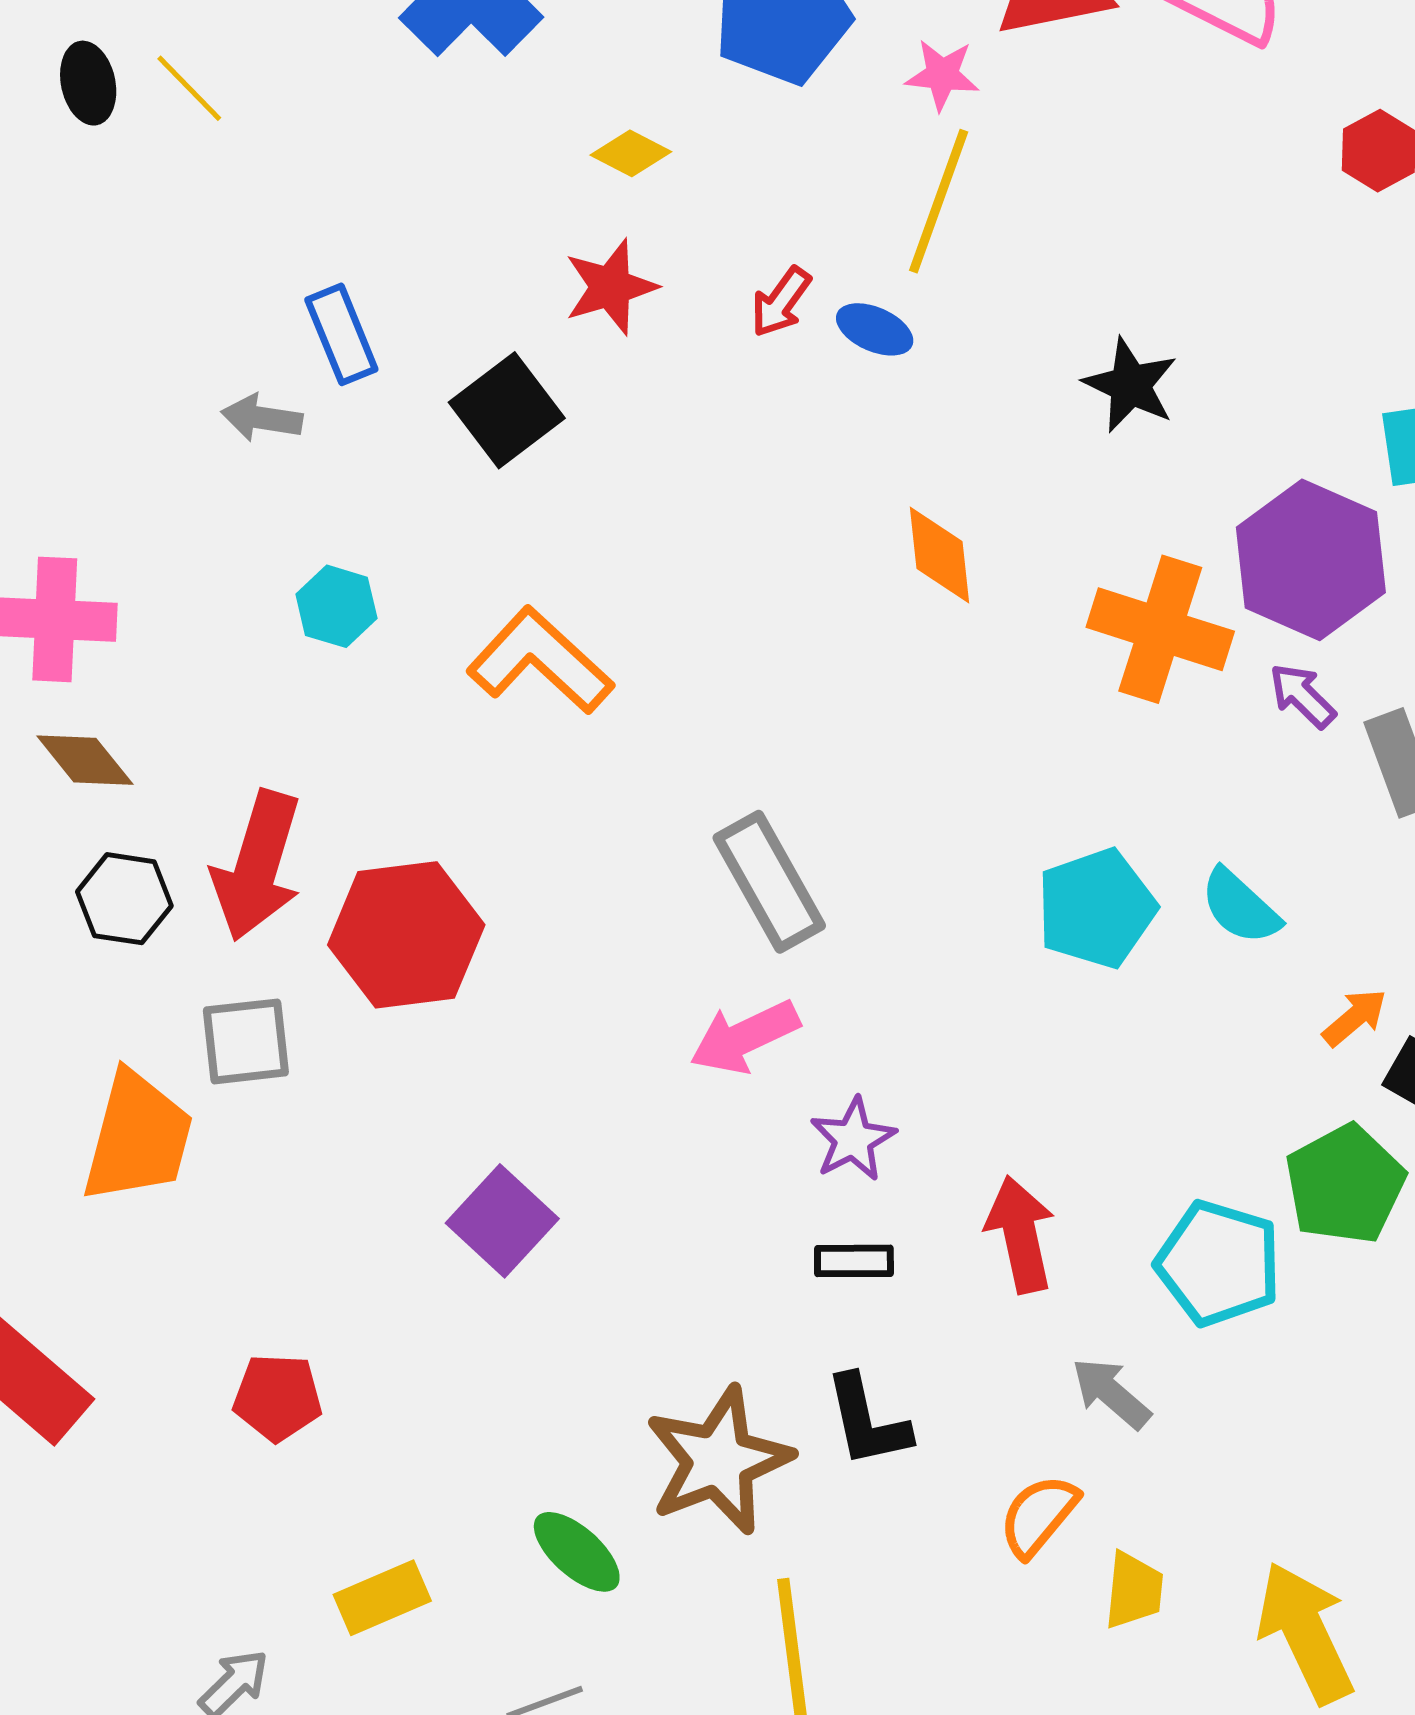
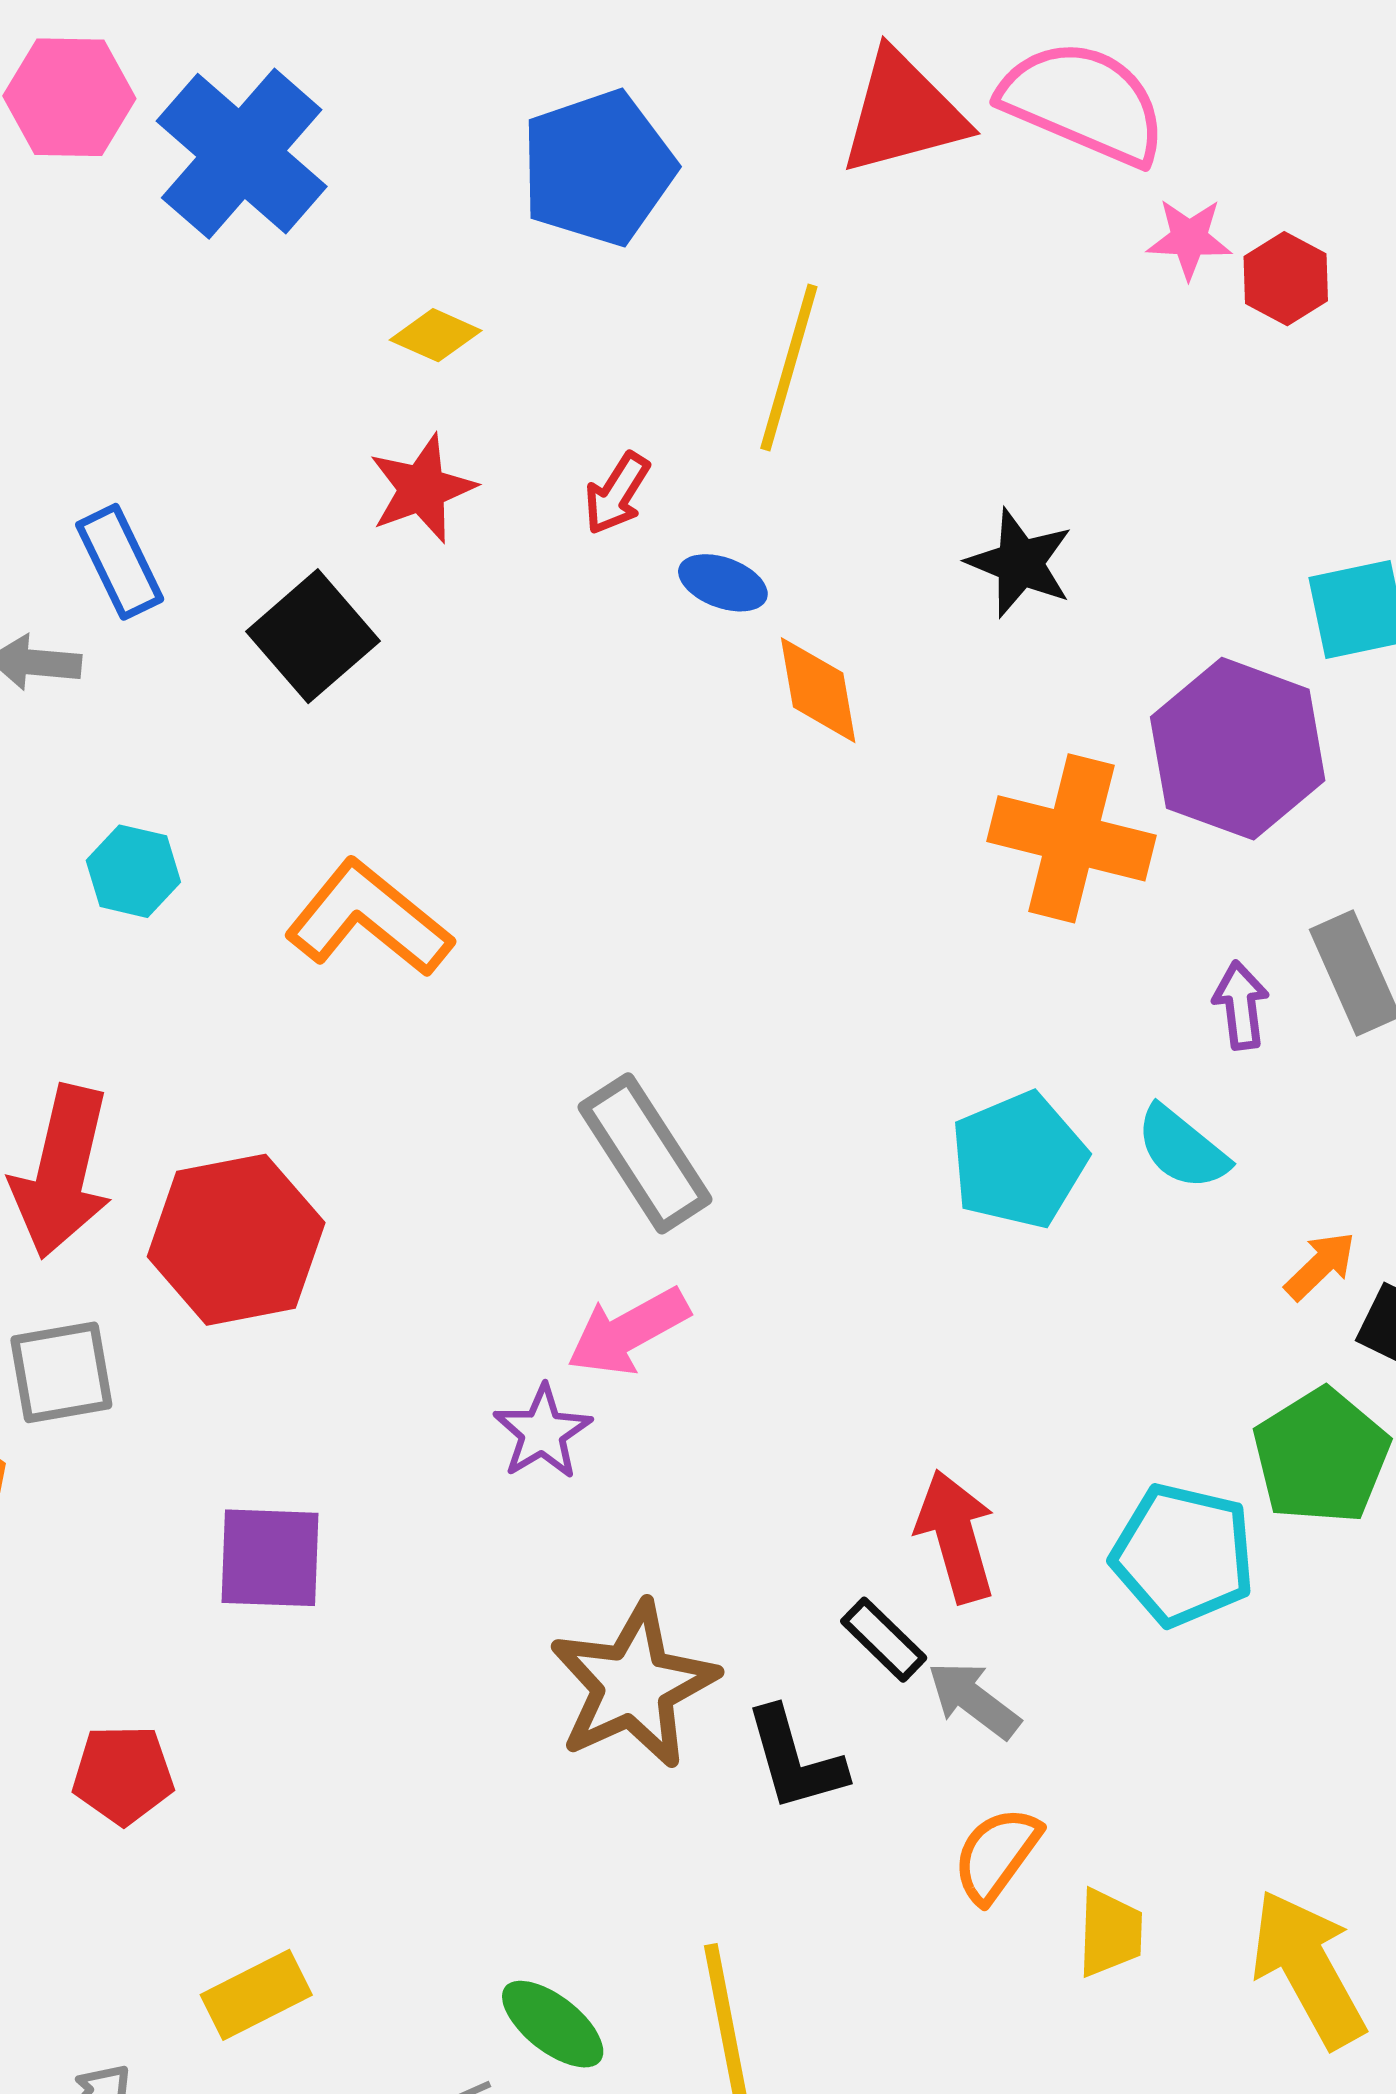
pink star: (942, 75) -> (1189, 239), moved
blue ellipse: (875, 329) -> (723, 583), moved
orange diamond: (940, 555) -> (818, 690), moved
purple arrow: (1302, 696) -> (1241, 1005), moved, turned 42
purple star: (853, 1139) -> (542, 1432), moved
purple square: (502, 1221) -> (270, 1558), moved, turned -37
black rectangle: (854, 1261) -> (884, 1640), moved, turned 48
gray arrow: (1111, 1393) -> (974, 1700), moved
brown star: (718, 1461) -> (633, 1685), moved
green ellipse: (577, 1552) -> (553, 2024), moved

